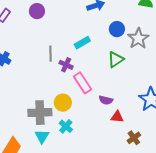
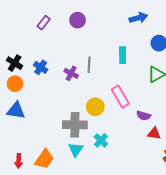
cyan rectangle: (82, 43) -> (123, 55), turned -63
purple cross: (66, 65) -> (71, 73), moved
yellow circle: (63, 103) -> (95, 107), moved

